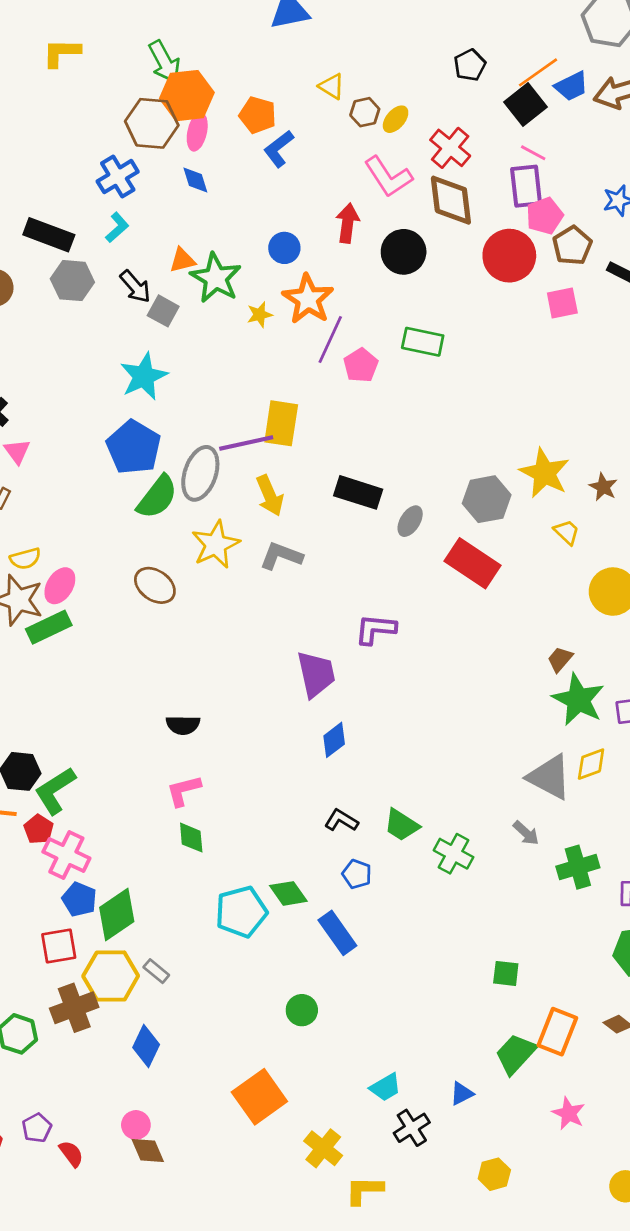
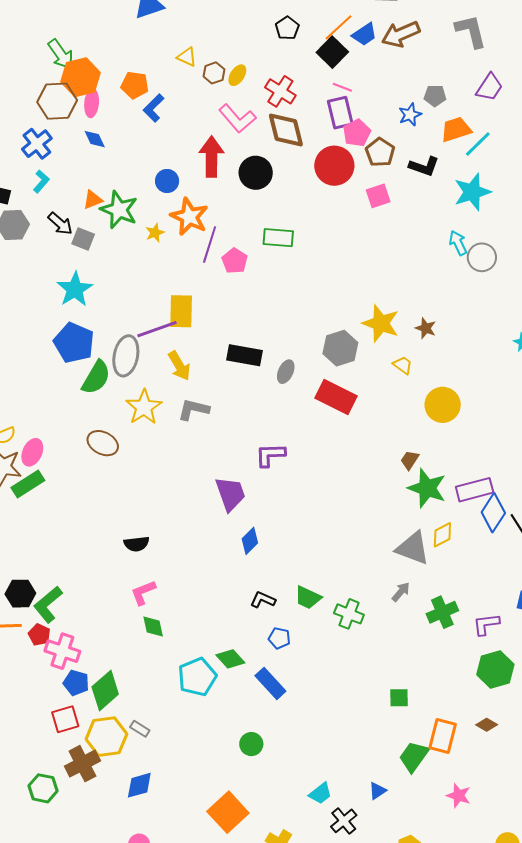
red arrow: (348, 223) -> (212, 157), size x1.4
gray arrow: (526, 833) -> (401, 592), turned -85
blue diamond: (146, 1046) -> (139, 785), turned 56

